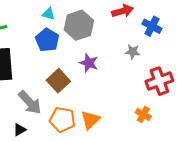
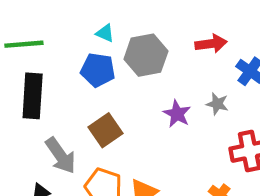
blue pentagon: (47, 40) -> (98, 70), turned -30
purple star: (89, 63) -> (177, 114), moved

